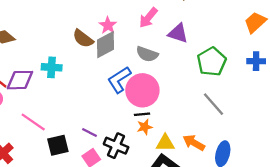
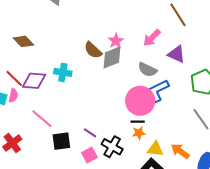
blue L-shape: (119, 80) -> (158, 91), moved

